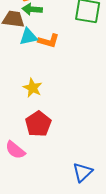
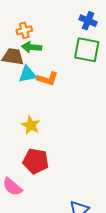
red pentagon: (38, 124) -> (36, 161), turned -30

